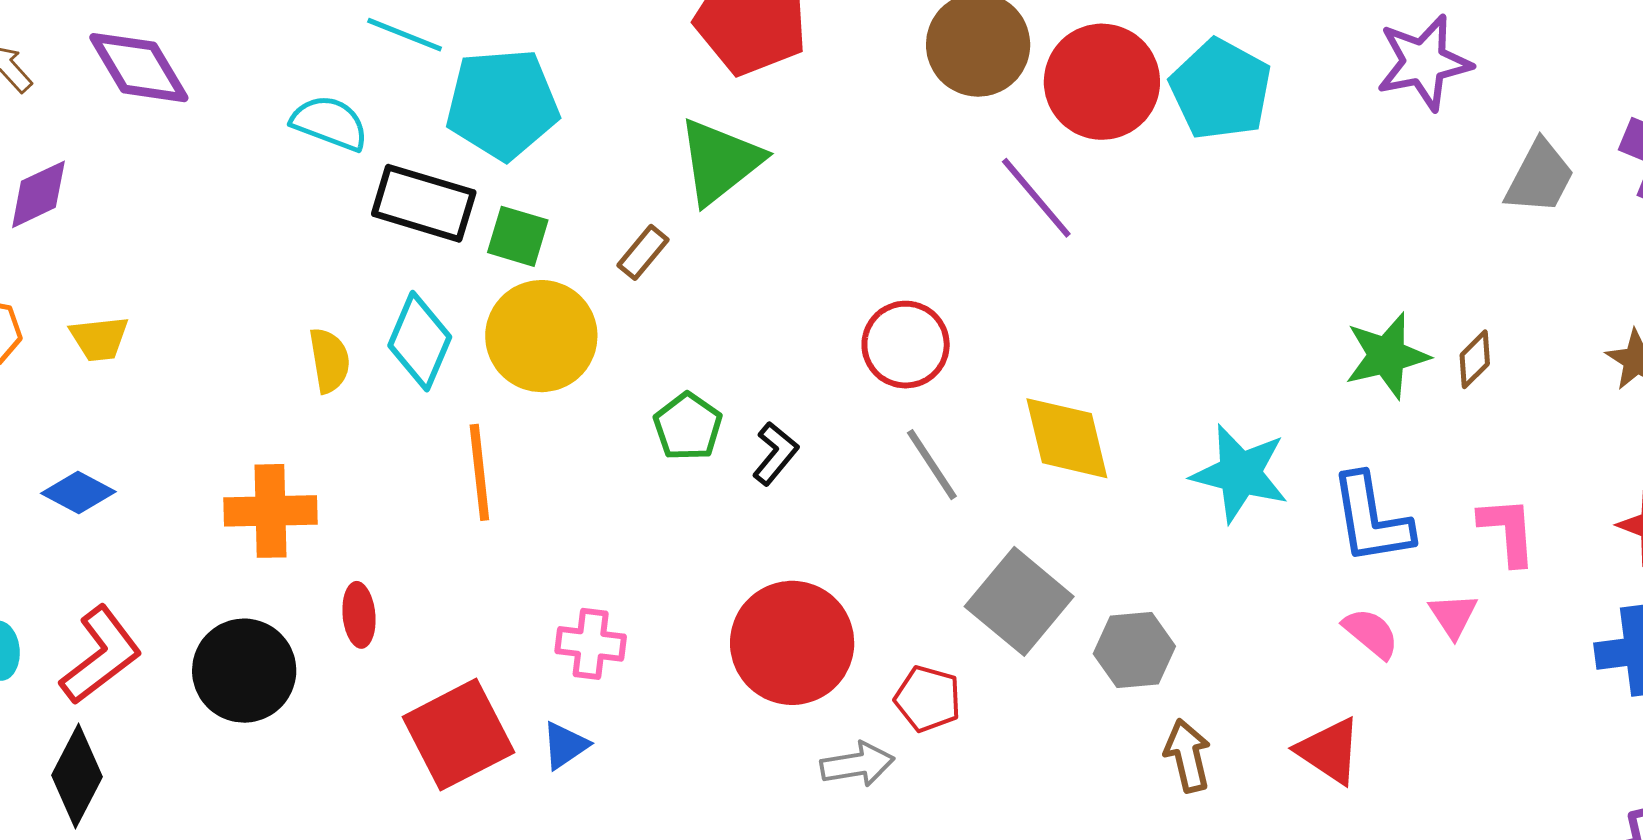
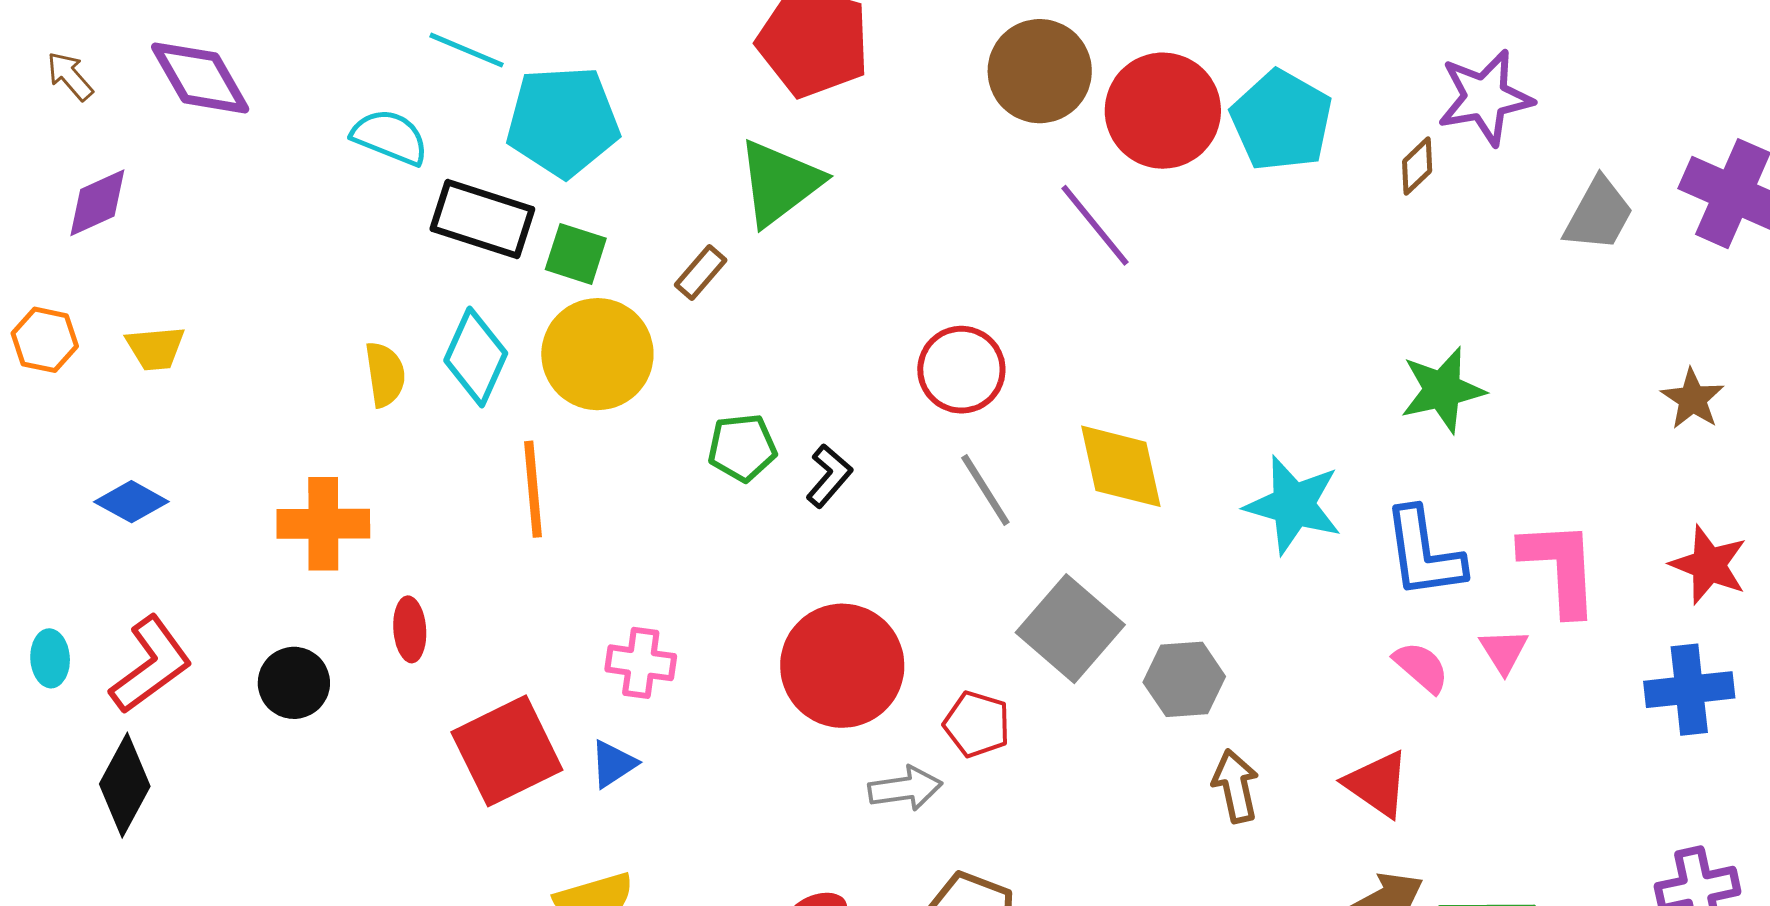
brown diamond: (1475, 359) -> (1417, 166), moved
green pentagon: (688, 427) -> (742, 448), turned 30
pink L-shape: (1508, 531) -> (1560, 567), size x1.4
black circle: (244, 671) -> (294, 683), size x0.7

